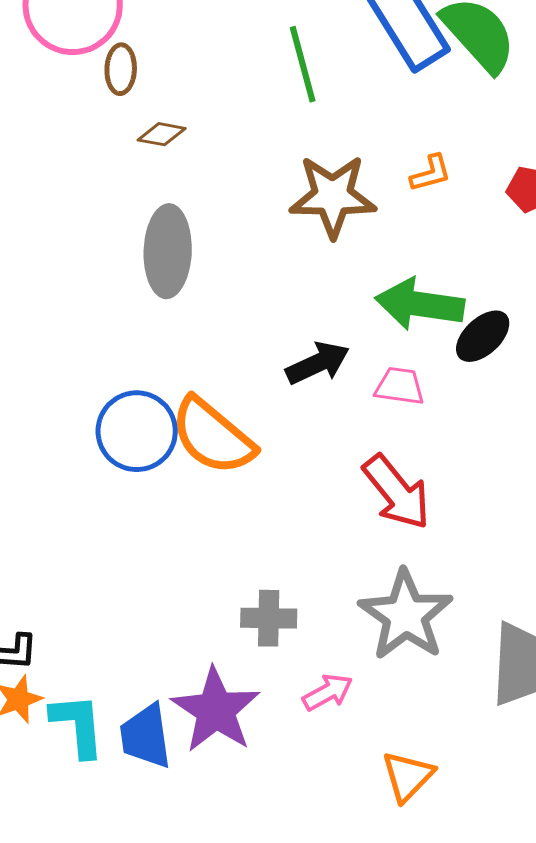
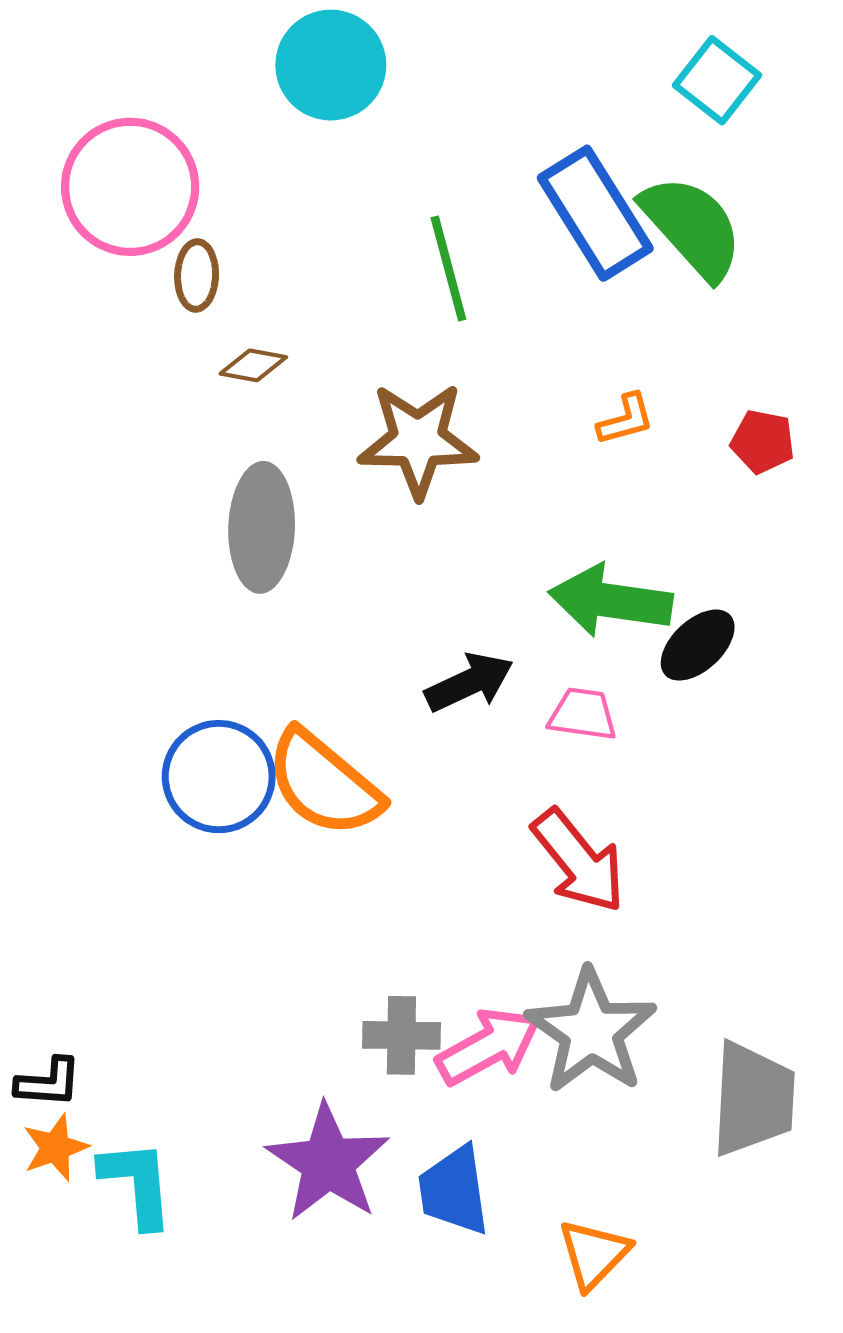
brown star: (333, 196) -> (418, 440), moved
pink arrow: (328, 692) -> (489, 1046), moved, size x1.5
blue trapezoid: (146, 736) -> (454, 1190), moved

